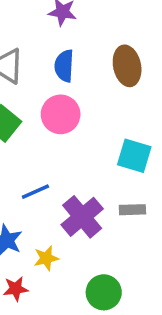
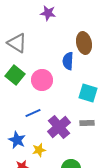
blue semicircle: (64, 66) -> (68, 61), moved
pink circle: (61, 114) -> (42, 80), moved

